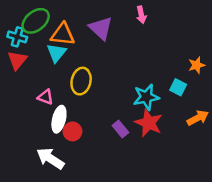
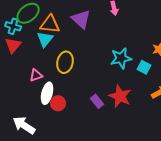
pink triangle: (45, 97) -> (36, 75), turned -40
cyan star: (146, 97) -> (121, 58), moved
white arrow: (50, 158) -> (24, 125), moved

